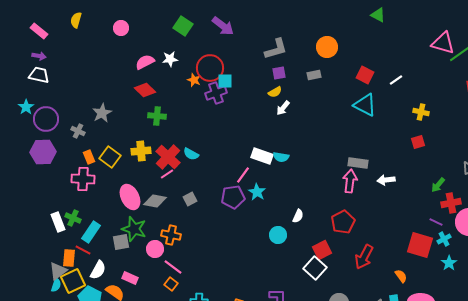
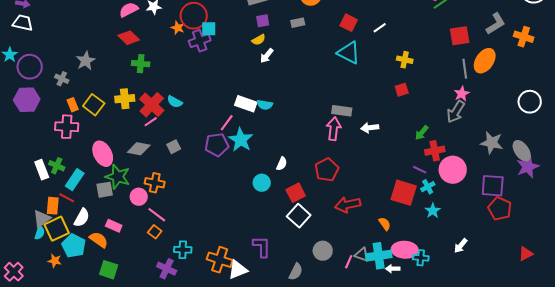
cyan star: (257, 192) -> (241, 140), size x1.4
pink ellipse: (130, 197) -> (103, 154), moved
red square: (322, 250) -> (296, 193), moved
red arrow: (364, 257) -> (348, 205), turned 50

